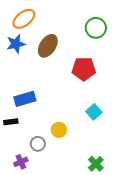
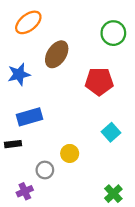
blue star: (16, 44) -> (19, 74), moved

